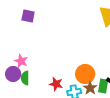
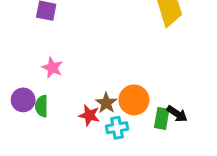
pink star: (21, 61) -> (52, 68), moved
brown star: (90, 88) -> (106, 103), moved

